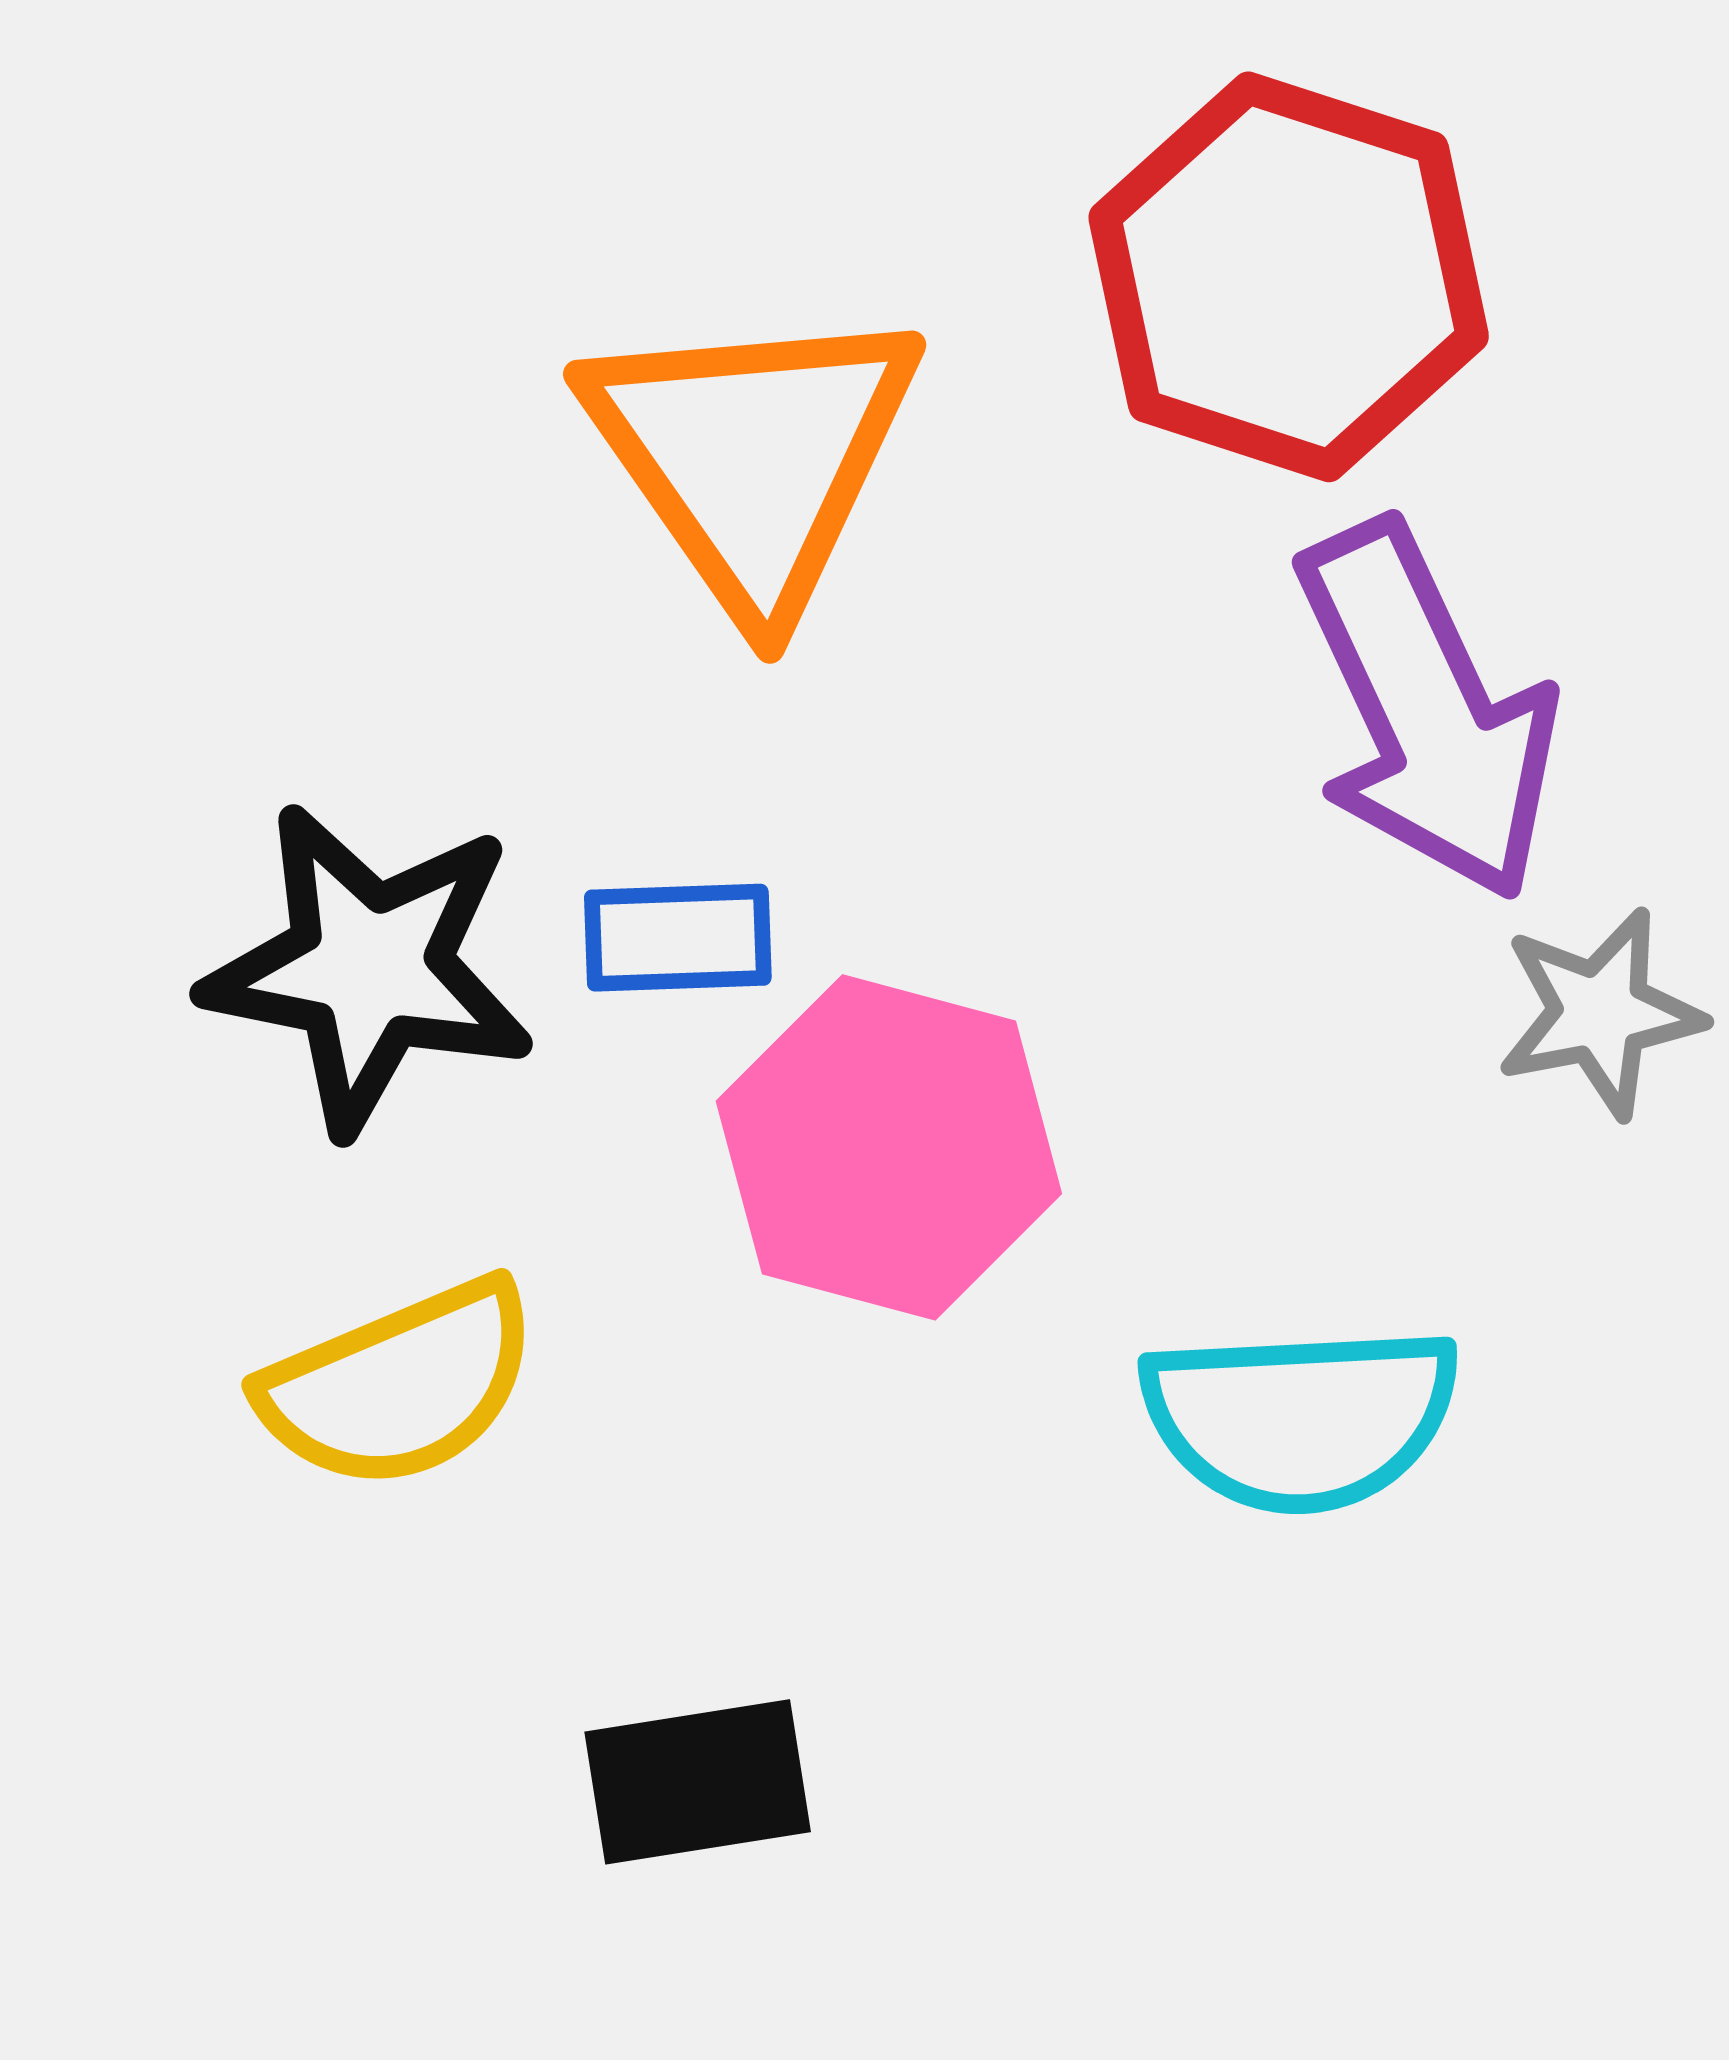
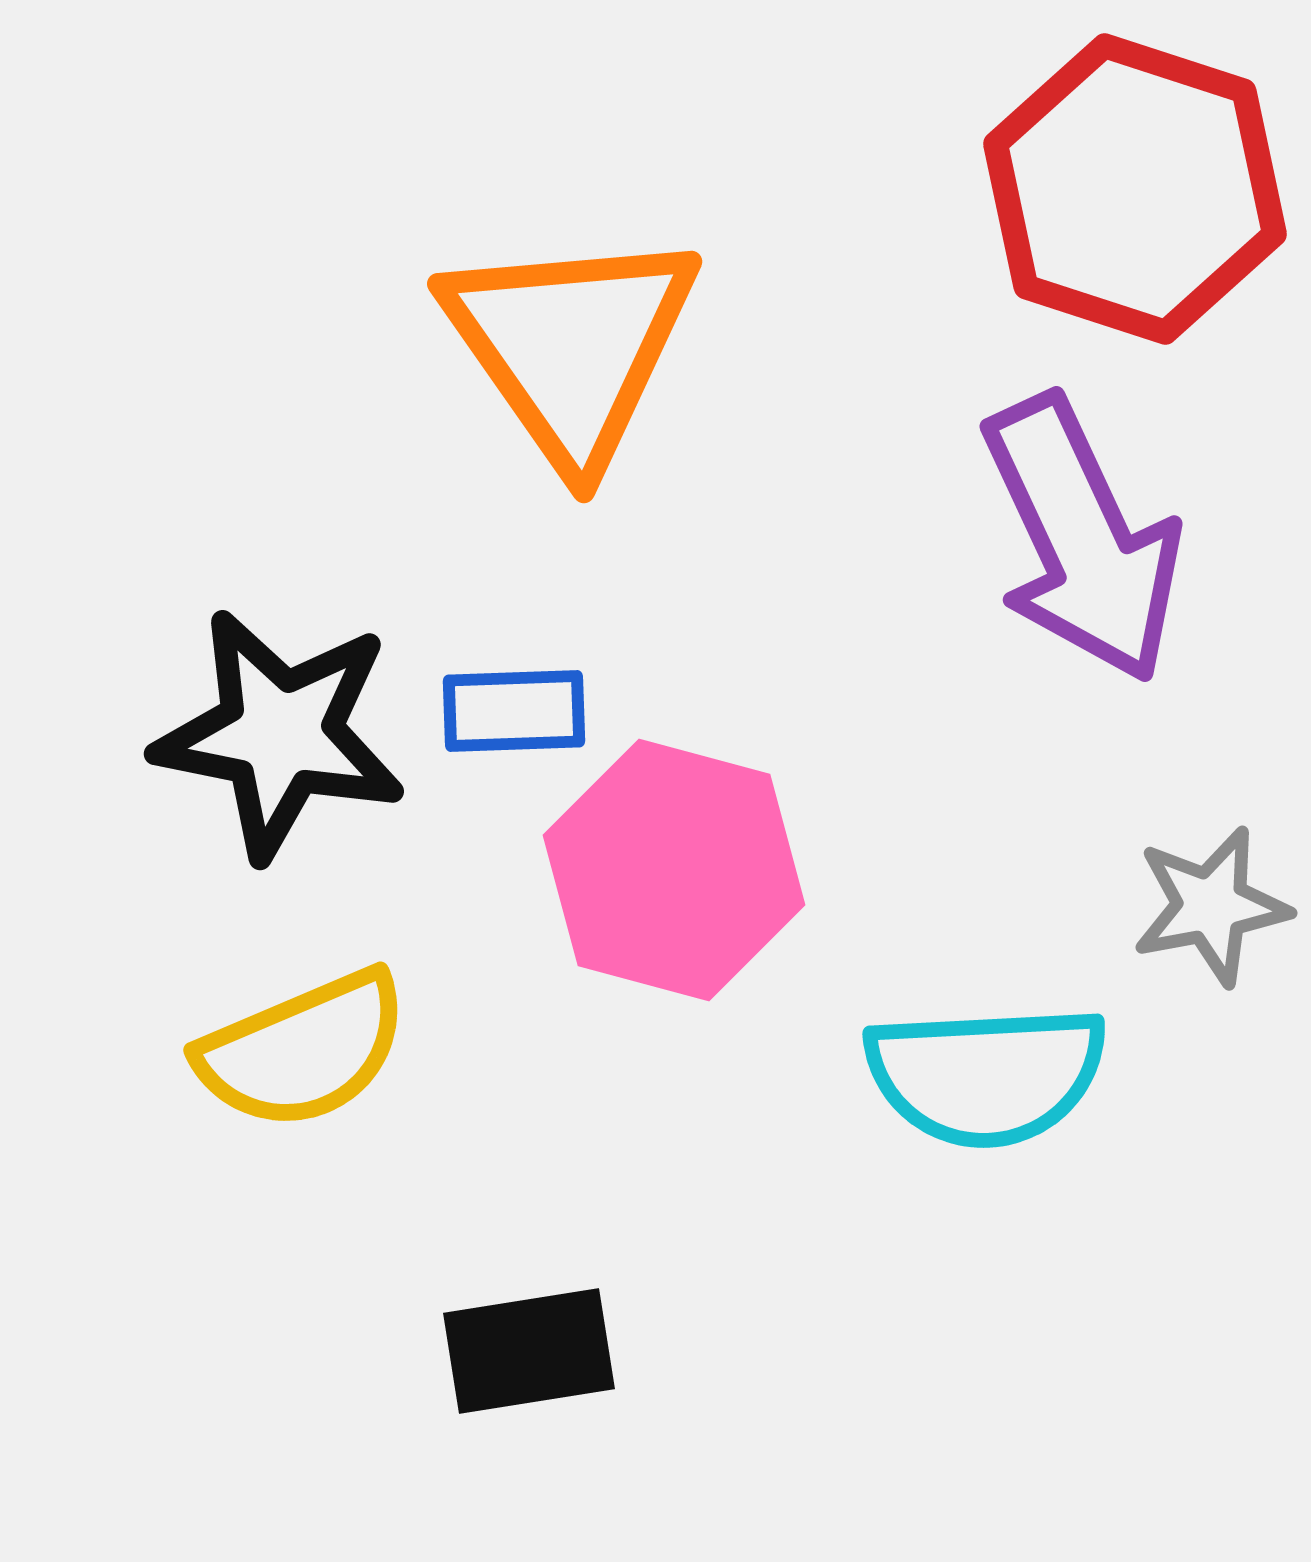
red hexagon: (1289, 277) -> (1135, 189), moved
gray star: (1600, 1013) -> (1211, 906), moved

